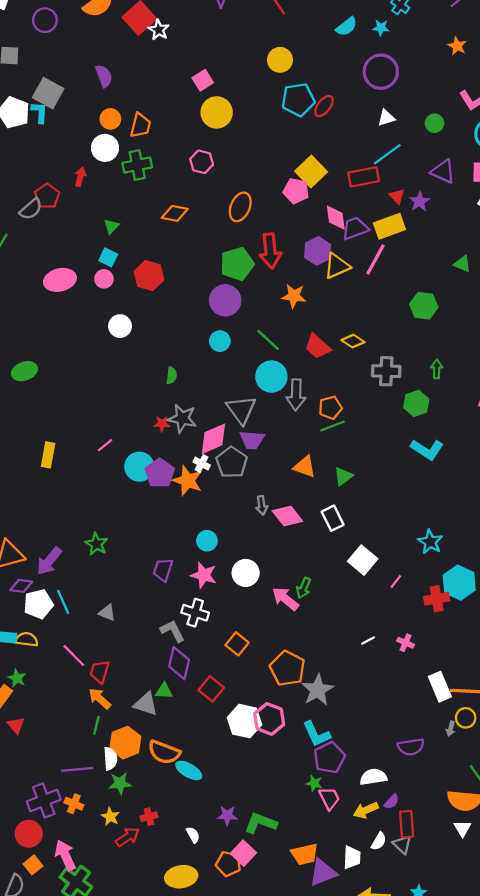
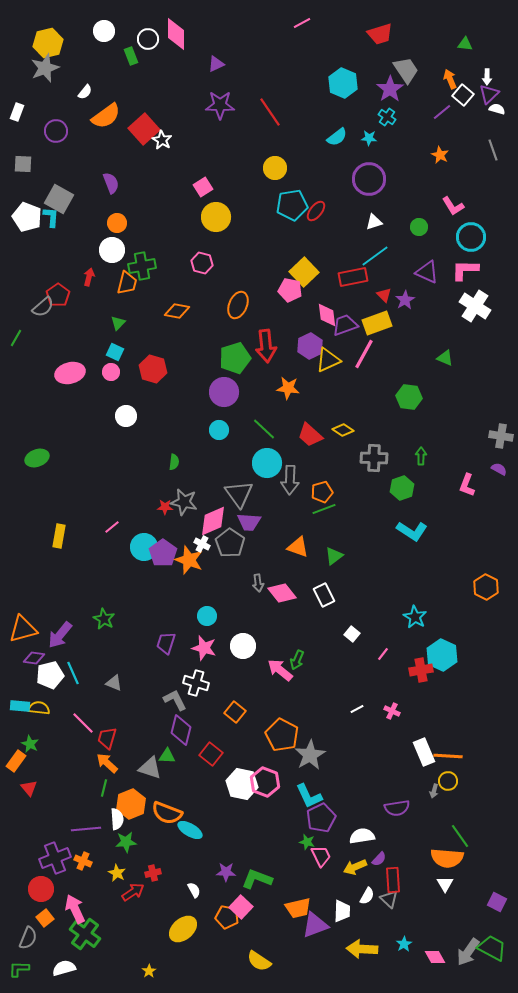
orange trapezoid: (140, 125) -> (127, 283), moved
white square: (363, 560) -> (352, 634), size x0.6
yellow ellipse: (181, 877) -> (183, 929), turned -32

